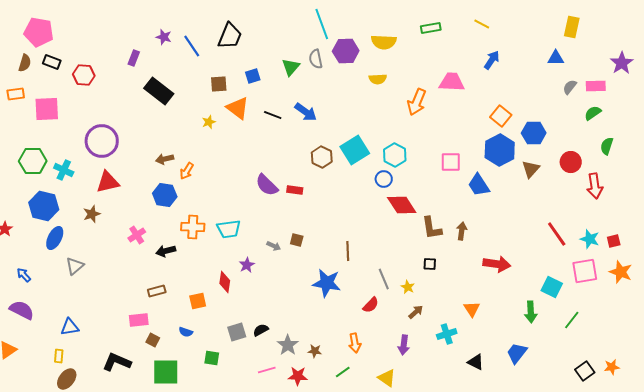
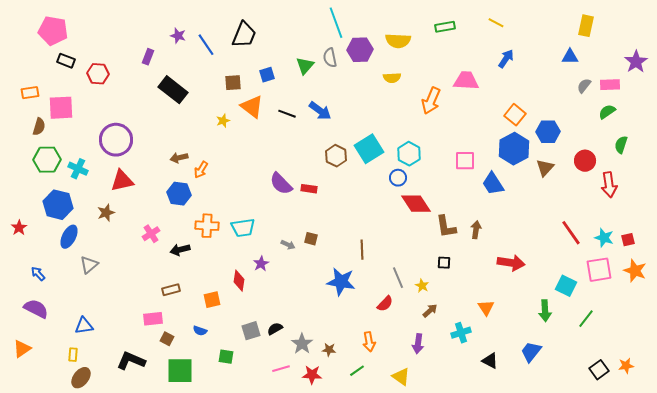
brown semicircle: (25, 63) -> (39, 127), moved

